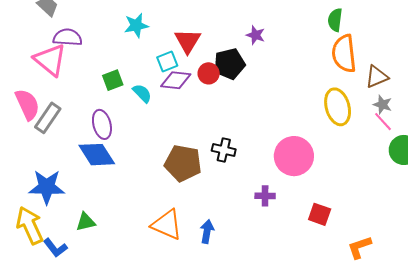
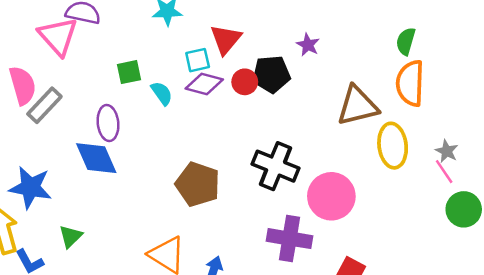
brown triangle: (377, 77) -> (357, 106), moved, size x1.5
black cross: (224, 150) -> (276, 166), moved, size x1.6
purple cross: (265, 196) -> (290, 239), size x1.8
green triangle: (86, 222) -> (71, 236), turned -40

